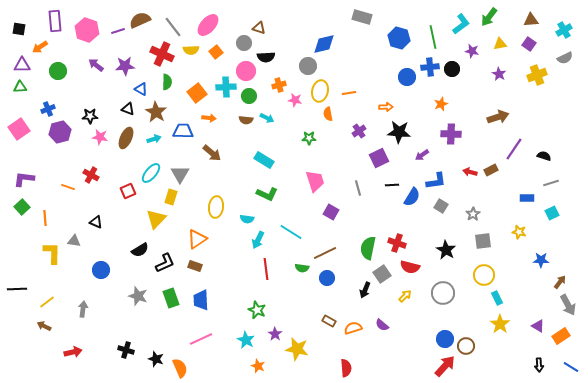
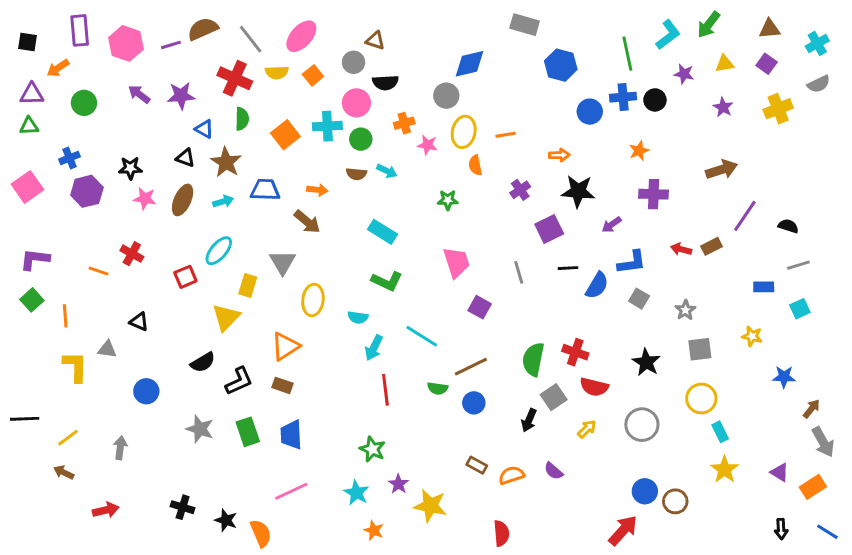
blue hexagon: (399, 38) -> (561, 65), moved
orange arrow: (209, 118) -> (317, 190), moved
gray triangle: (180, 174) -> (283, 262), moved
red arrow: (445, 366) -> (623, 530), moved

